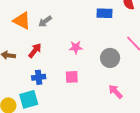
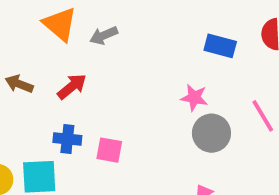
pink star: (76, 47) -> (194, 98), moved
pink square: (72, 77) -> (109, 150), moved

